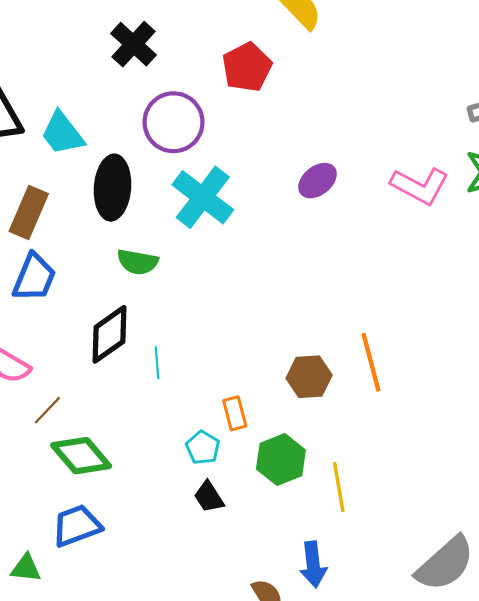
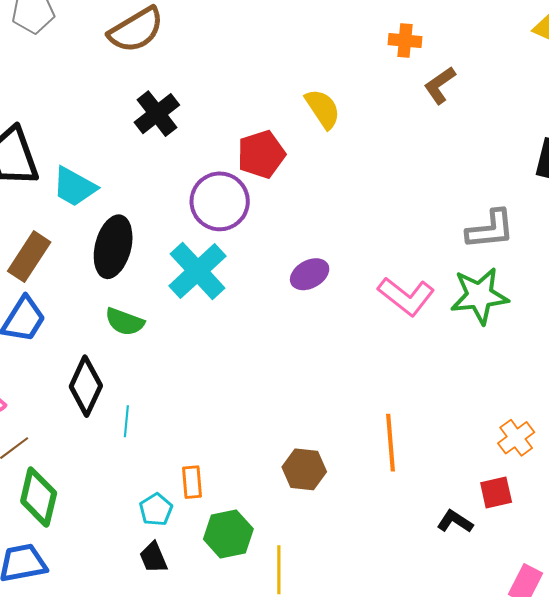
purple circle: (174, 122) -> (220, 201), moved
cyan trapezoid: (62, 133) -> (74, 187), turned -33
black diamond: (109, 334) -> (86, 386), turned -40
orange line: (371, 362) -> (390, 443), moved
brown hexagon: (309, 377) -> (304, 469), moved
green diamond: (81, 456) -> (39, 497), turned 44

